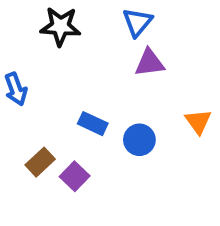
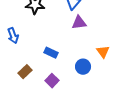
blue circle: (139, 140) -> (83, 67), moved
purple square: (75, 176) -> (52, 81), moved

